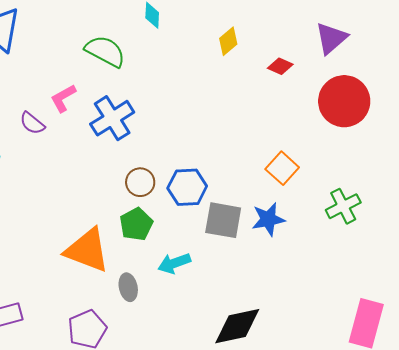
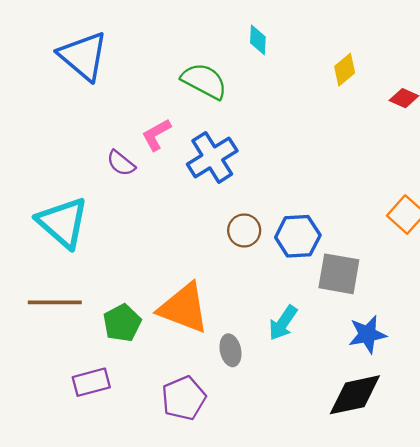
blue star: (268, 219) -> (367, 334), moved
green pentagon: (136, 224) -> (122, 323), moved
cyan arrow: (174, 263) -> (283, 323), turned -36

